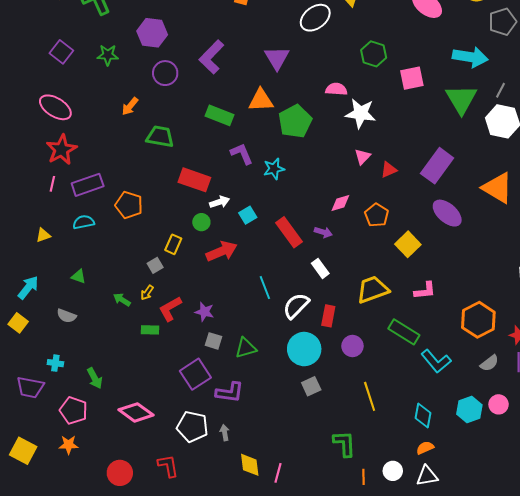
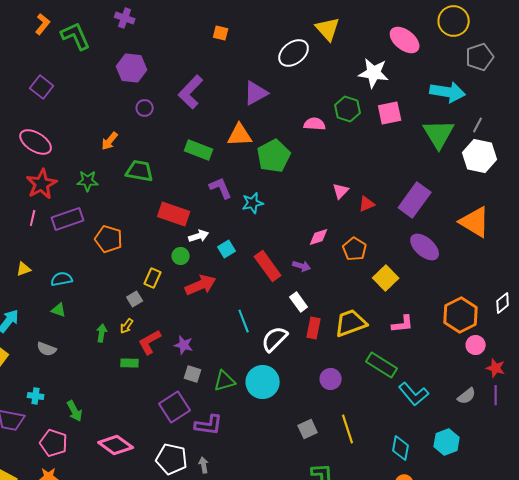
green hexagon: (374, 54) -> (348, 109), moved
green star: (108, 55) -> (88, 181), moved
purple triangle: (277, 58) -> (256, 93), turned 32
purple circle: (165, 73) -> (145, 108), size x0.7
white star: (361, 113) -> (374, 73), moved
cyan semicircle: (84, 222) -> (62, 279), moved
green arrow: (122, 300) -> (102, 333), turned 66
red rectangle: (328, 316) -> (314, 328), moved
orange hexagon: (478, 320) -> (461, 315), moved
cyan circle: (304, 349) -> (263, 382), moved
gray square: (311, 386) -> (308, 429), moved
pink circle: (499, 404) -> (476, 345), moved

